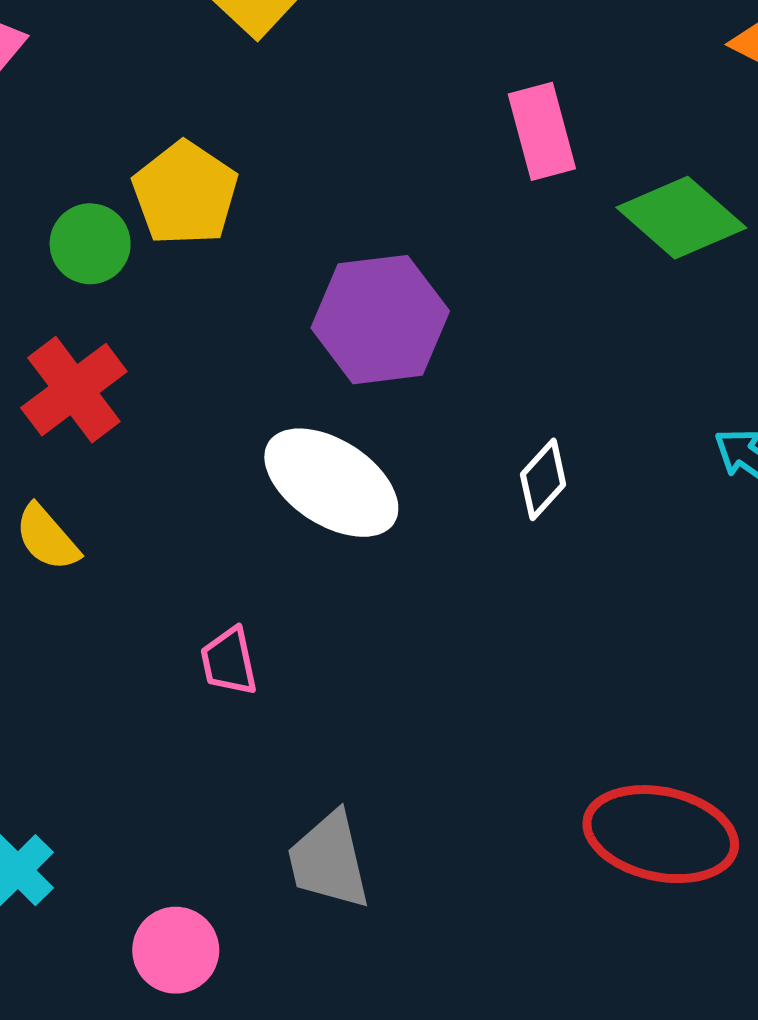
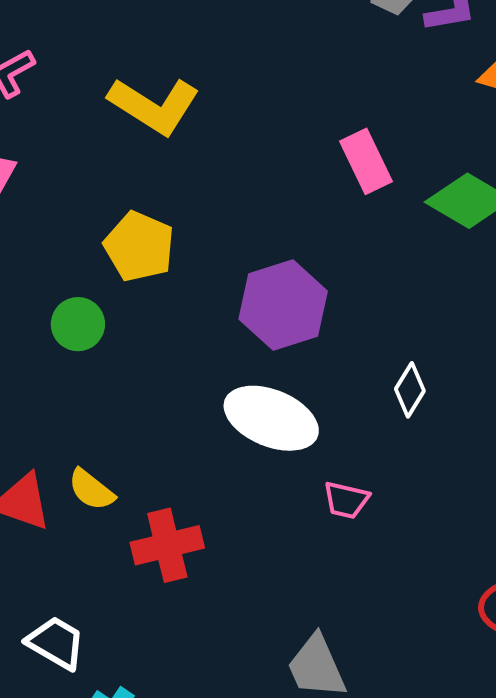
green circle: (90, 244) -> (78, 324), moved
red cross: (74, 390) -> (167, 545), moved, turned 34
pink trapezoid: (229, 661) -> (346, 500), moved, turned -54

